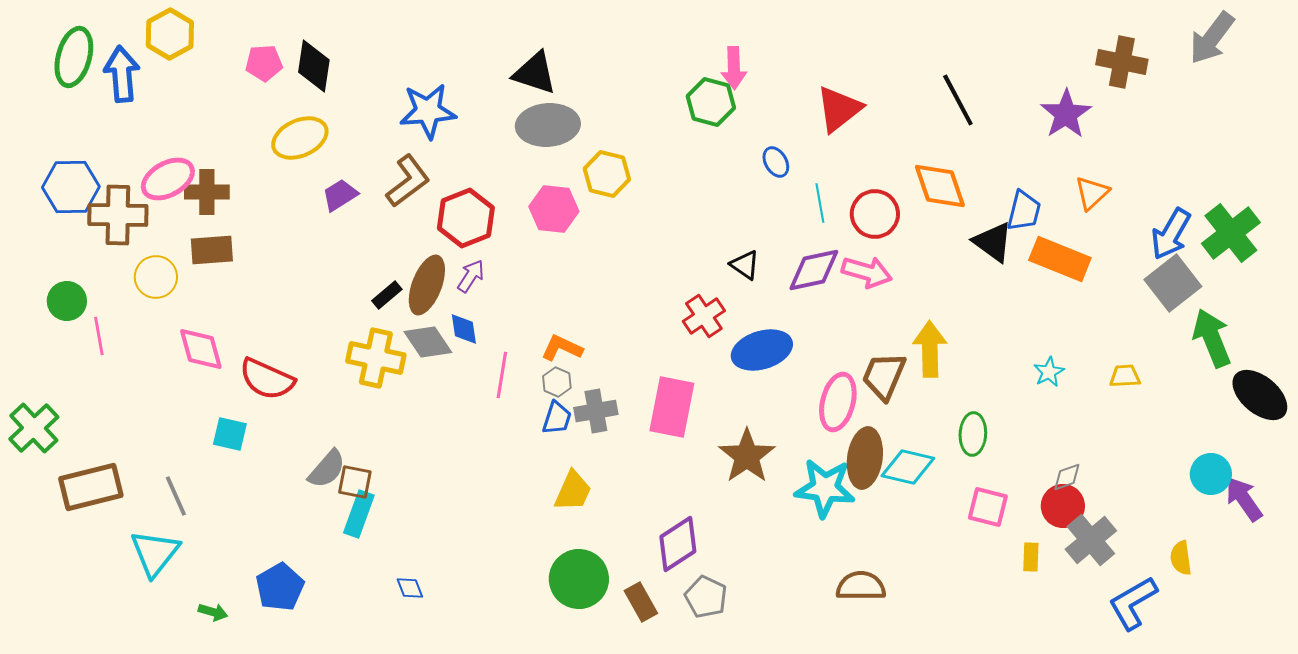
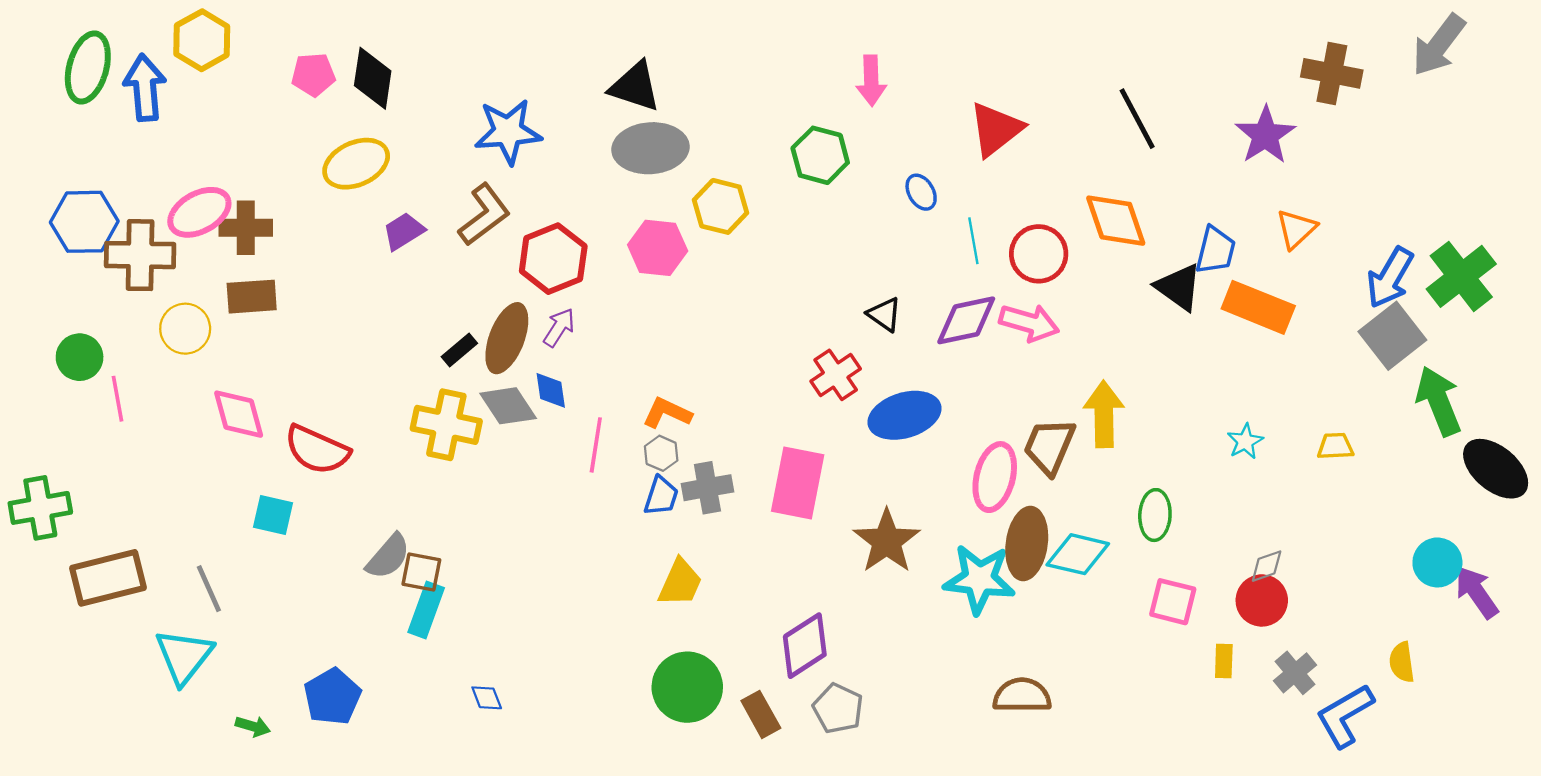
green hexagon: (711, 102) -> (820, 155), moved
green cross: (34, 428) -> (40, 508), turned 33
gray cross: (1091, 540) -> (1295, 673), moved, size x0.7

